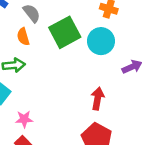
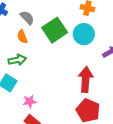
red arrow: (98, 99) -> (86, 79), size x1.4

